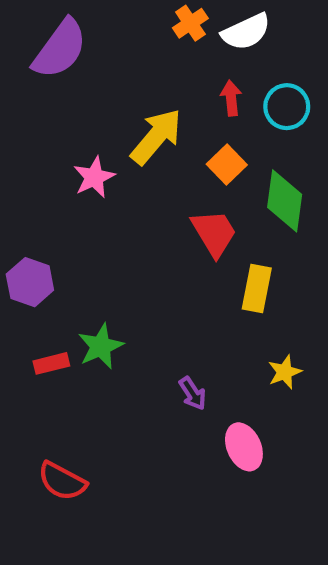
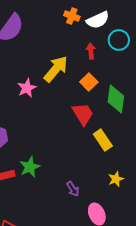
orange cross: (190, 23) -> (72, 16), turned -35
cyan circle: (287, 107) -> (119, 40), moved
yellow rectangle: (257, 289) -> (103, 140), turned -45

